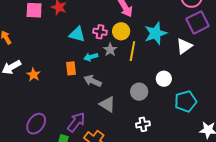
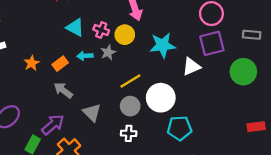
yellow line: (132, 51) -> (130, 81), moved, turned 36
orange rectangle: (71, 68) -> (60, 64), turned 48
orange star: (33, 75) -> (32, 63), moved
white circle: (164, 79) -> (161, 98), size x1.6
gray arrow: (93, 81) -> (63, 90), moved
white cross: (143, 124) -> (129, 133), moved

